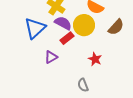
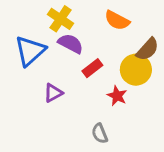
yellow circle: (84, 25) -> (136, 70), moved
red rectangle: (67, 38) -> (92, 68), moved

